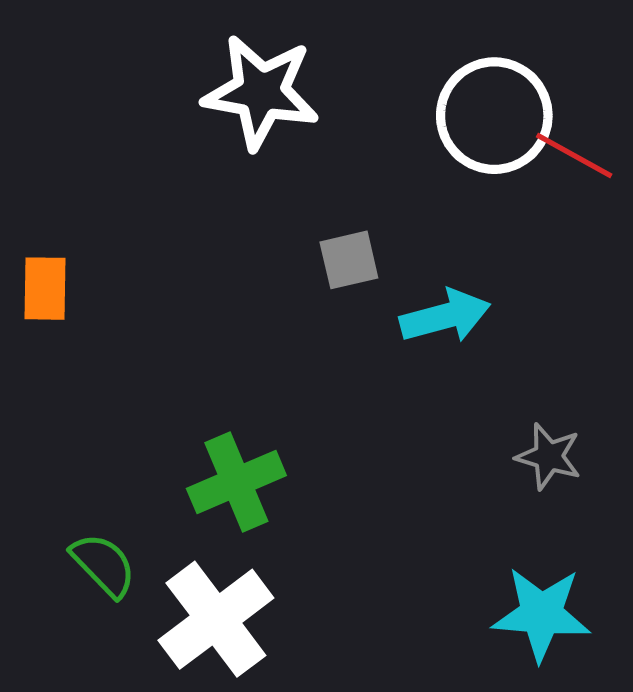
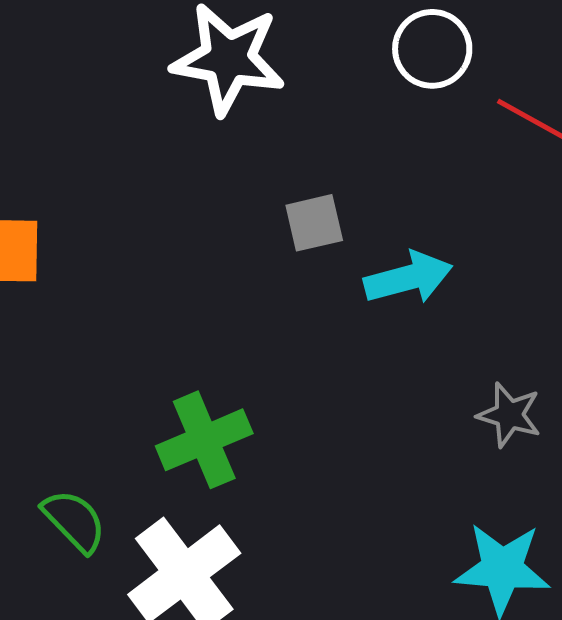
white circle: (494, 116) -> (432, 49), moved, size x0.7

